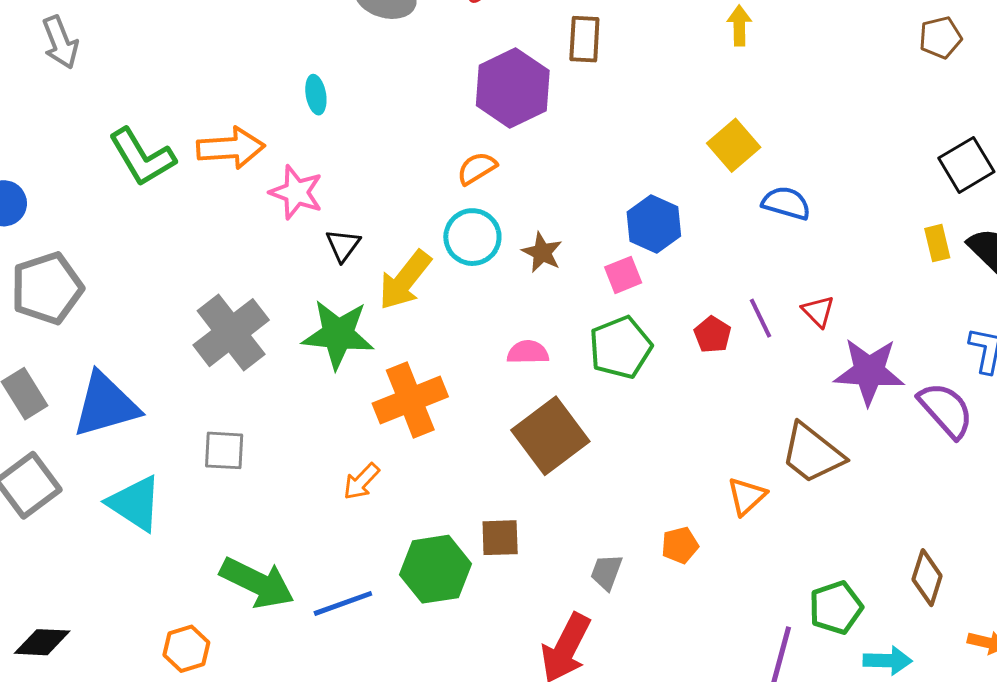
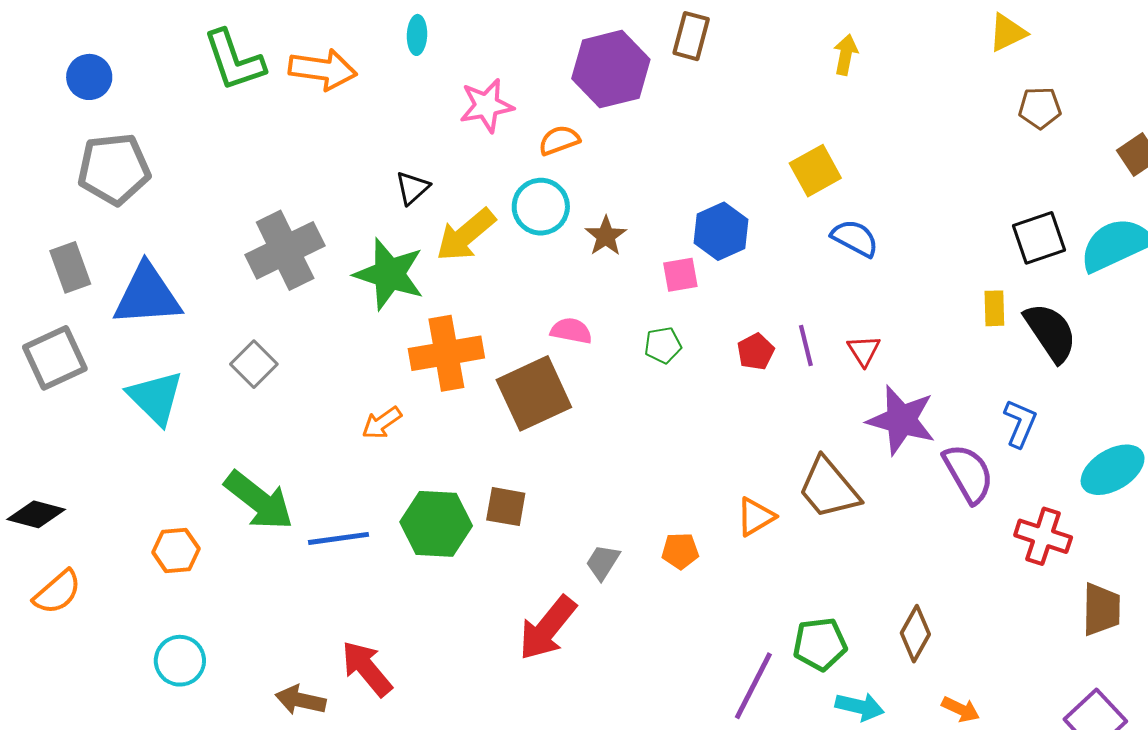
pink star: (296, 192) -> (486, 106), moved, turned 30
green pentagon: (620, 347) -> (663, 345), size x0.6
brown square: (550, 436) -> (534, 393), moved
gray square: (224, 450) -> (254, 364), turned 30

